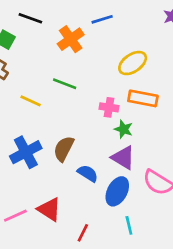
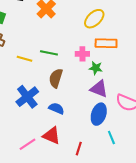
green line: (65, 84) -> (49, 53), moved
brown semicircle: (64, 149) -> (56, 78), moved
blue semicircle: (88, 173) -> (56, 108), moved

